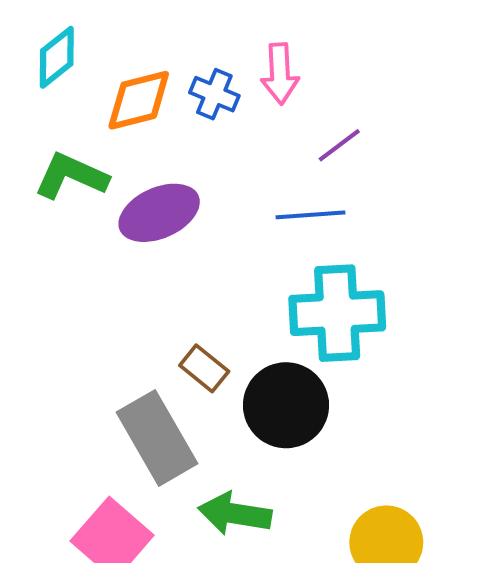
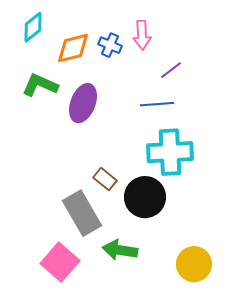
purple ellipse: (159, 213) -> (83, 103), turned -45

